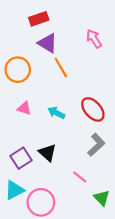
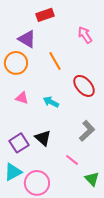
red rectangle: (39, 19) -> (45, 15), moved
purple triangle: (48, 43) -> (27, 39), moved
red ellipse: (93, 109) -> (84, 86), moved

